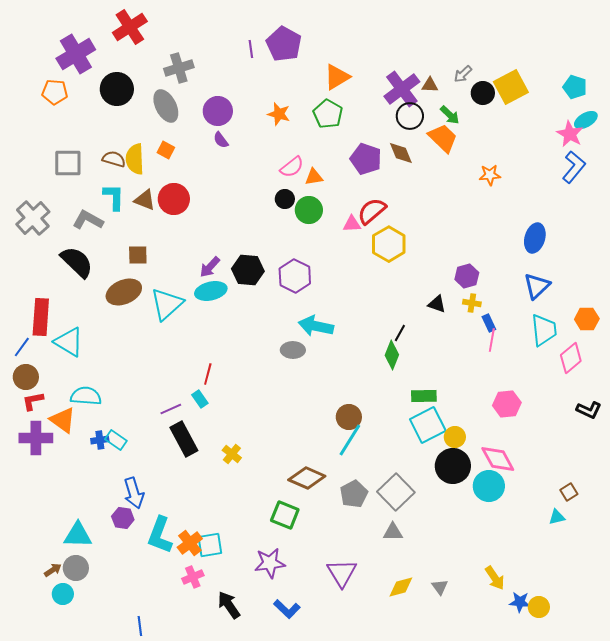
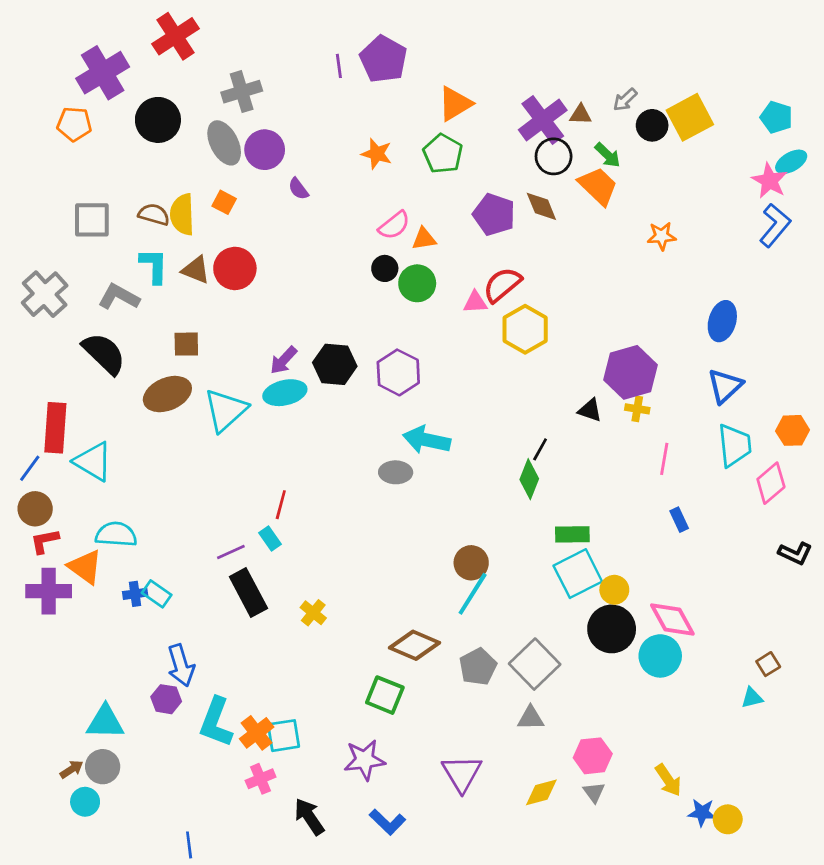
purple circle: (218, 111) -> (265, 150), moved
purple hexagon: (467, 276) -> (631, 372), size x1.6
blue rectangle: (489, 323) -> (679, 520), moved
pink hexagon: (507, 404) -> (593, 756), moved

